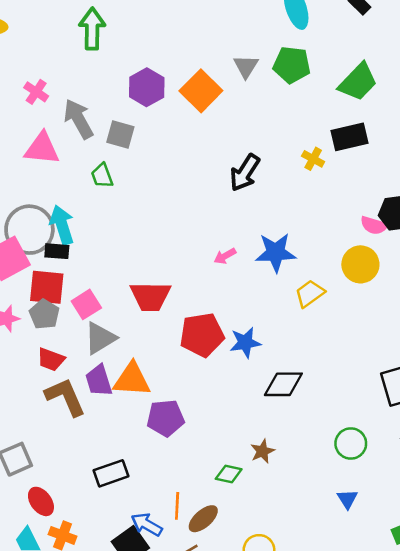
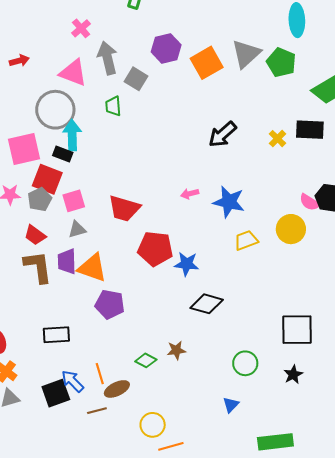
gray triangle: (246, 66) -> (246, 54), size x1.5
gray circle: (29, 230) -> (55, 110), moved
gray triangle: (100, 338) -> (77, 230), size x0.7
orange line: (177, 506) -> (100, 374), turned -35

